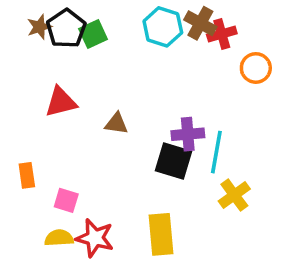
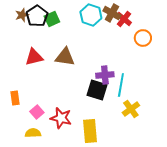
red cross: (222, 34) -> (124, 19), turned -35
brown triangle: (116, 123) -> (65, 57), moved, size x1.5
pink square: (66, 200) -> (37, 112), turned 32
red star: (95, 238) -> (61, 118), moved

